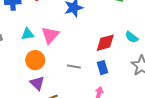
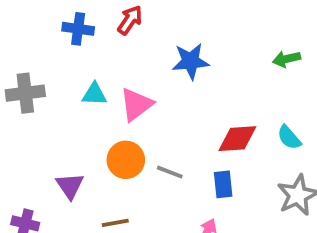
orange circle: (35, 60) -> (126, 160), moved
purple triangle: (37, 83) -> (70, 186), moved

